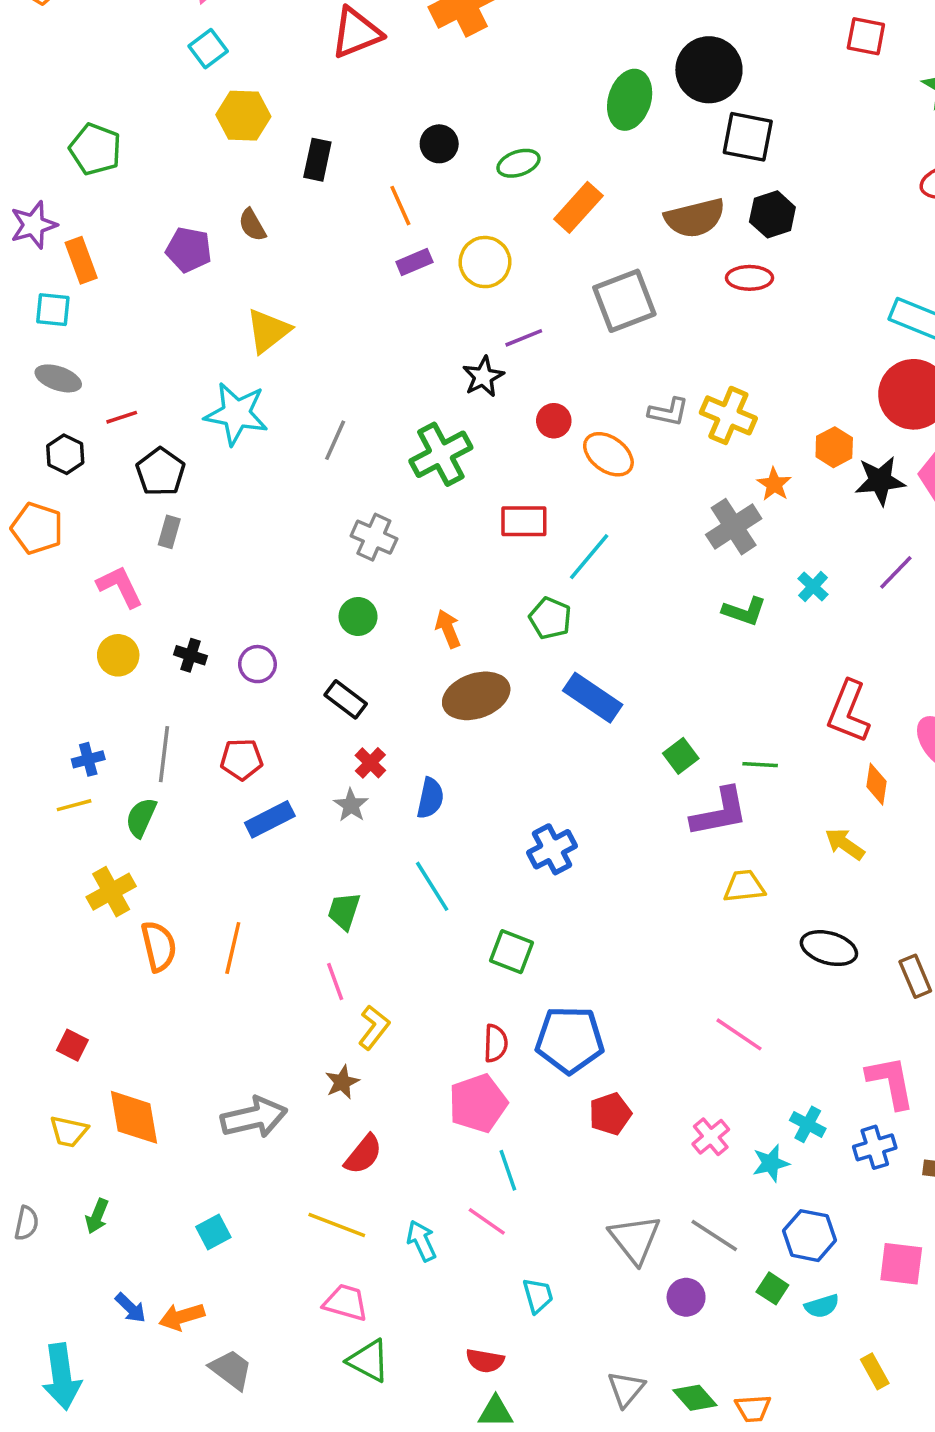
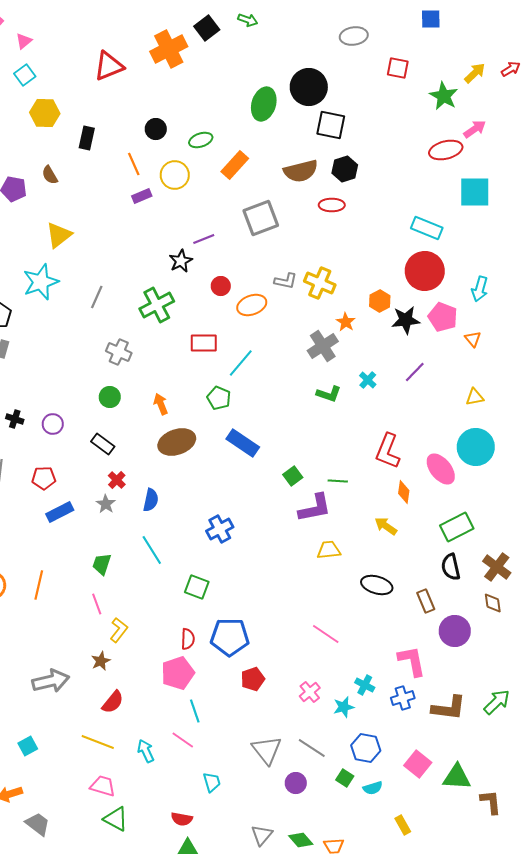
yellow circle: (485, 262) -> (175, 175), moved
cyan star: (236, 414) -> (41, 282), turned -30
orange ellipse: (608, 454) -> (252, 305), turned -56
pink square: (901, 1264) -> (418, 764), turned 32

